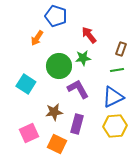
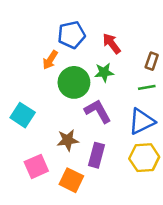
blue pentagon: (56, 16) -> (71, 35), moved, turned -30
orange arrow: (37, 38) -> (50, 60), moved
cyan square: (26, 84) -> (23, 115), moved

